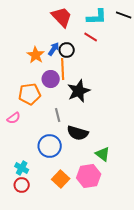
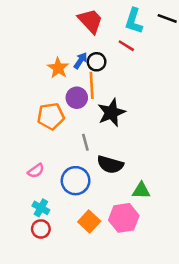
cyan L-shape: (97, 17) -> (134, 21), turned 110
pink semicircle: (14, 118) -> (36, 171), moved
green triangle: (103, 154) -> (141, 191), turned -35

